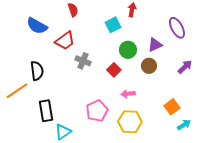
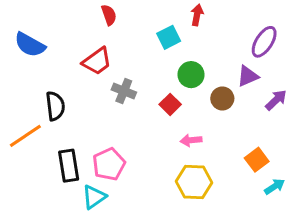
blue semicircle: (37, 26) -> (30, 45), moved
purple ellipse: (177, 28) -> (264, 42), turned 60
purple triangle: (155, 45) -> (248, 76), moved
pink pentagon: (97, 111) -> (109, 164), moved

